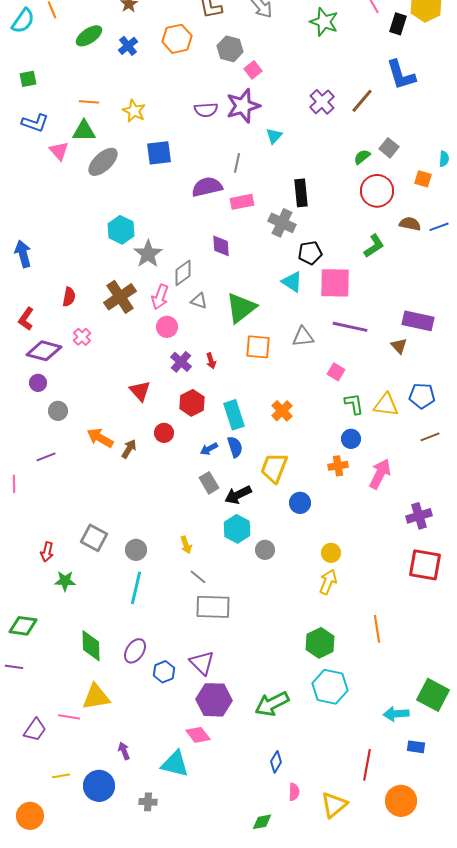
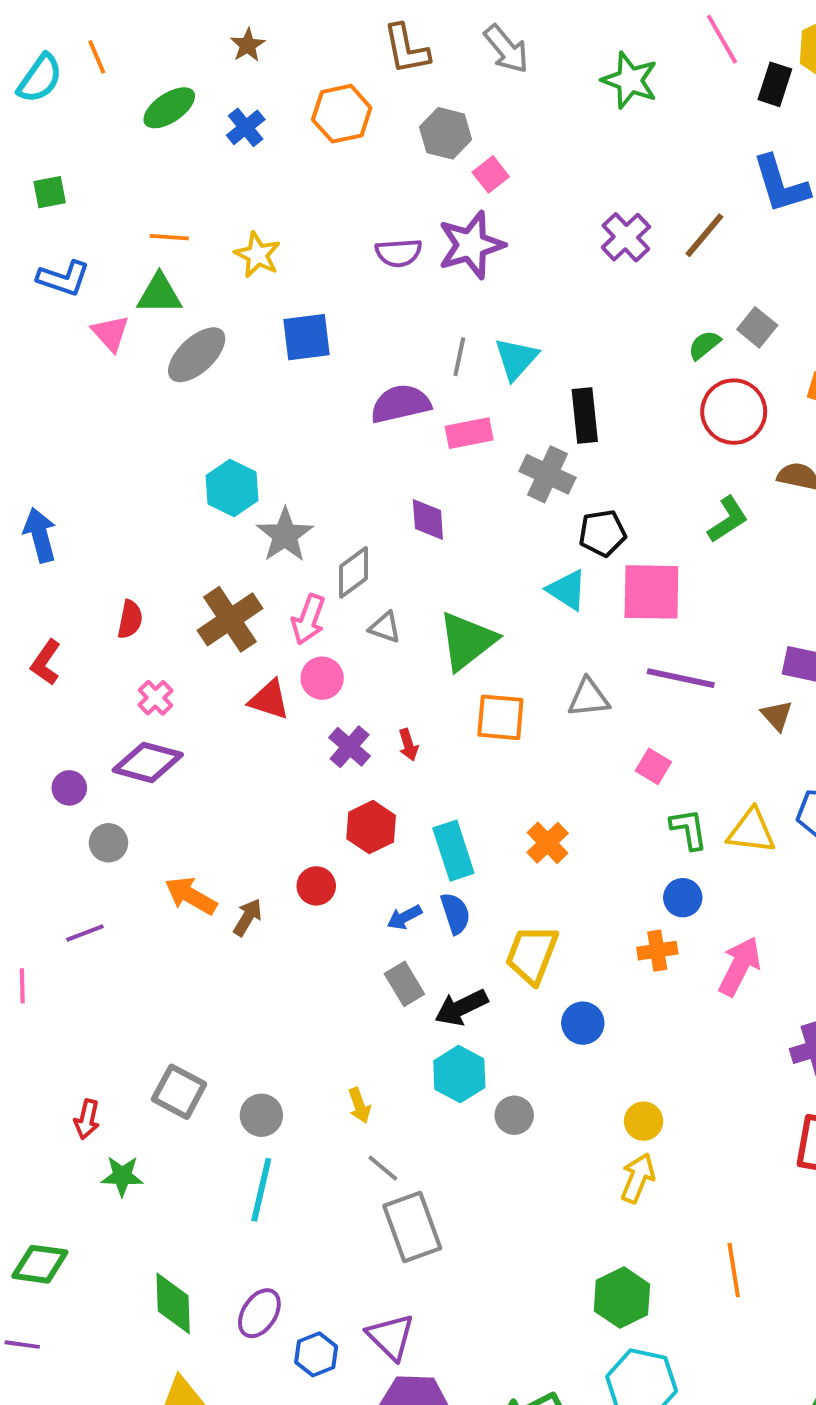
cyan triangle: (274, 136) -> (516, 359), moved, size x1.4
purple diamond: (44, 351) -> (148, 762), moved
red triangle: (140, 391) -> (269, 700), moved, turned -30
gray rectangle: (213, 607) -> (412, 1227), turned 68

